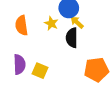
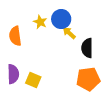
yellow star: (51, 23) -> (40, 22), moved
black semicircle: (72, 38) -> (87, 48), moved

